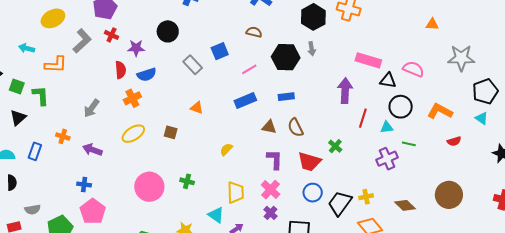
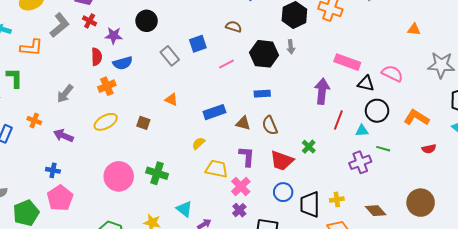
blue rectangle: (245, 100) -> (214, 112), moved
green cross: (187, 181) -> (157, 173), size x1.5
yellow trapezoid: (236, 192) -> (217, 169), moved, turned -80
black trapezoid: (340, 203) -> (310, 204), turned -40

